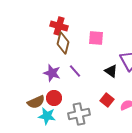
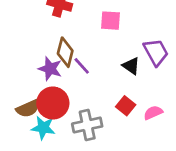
brown diamond: (63, 43) -> (65, 52), moved
red circle: (54, 98) -> (53, 103), size x1.5

